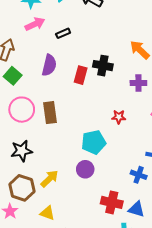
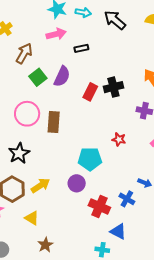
black cross: (103, 66) -> (113, 87), turned -36
green square: (13, 76) -> (38, 77), moved
black star: (22, 151) -> (19, 153), turned -30
red cross: (112, 202) -> (99, 207), moved

